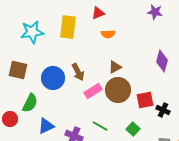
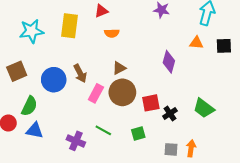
brown square: (18, 70) -> (17, 71), turned -36
pink rectangle: (93, 91) -> (96, 93), turned -30
black cross: (163, 110) -> (170, 113), turned 32
blue triangle: (46, 126) -> (35, 130), moved, turned 36
green square: (133, 129) -> (138, 134), turned 32

